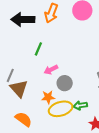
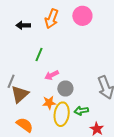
black arrow: (23, 19) -> (23, 25), size x0.6
brown triangle: (19, 89) -> (20, 94), turned 30
yellow ellipse: (61, 109) -> (62, 114), turned -65

